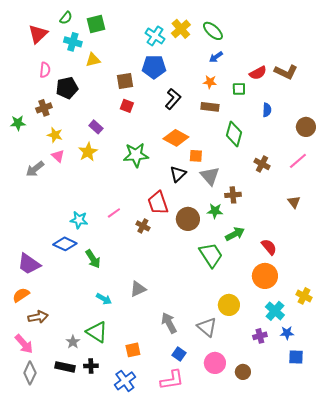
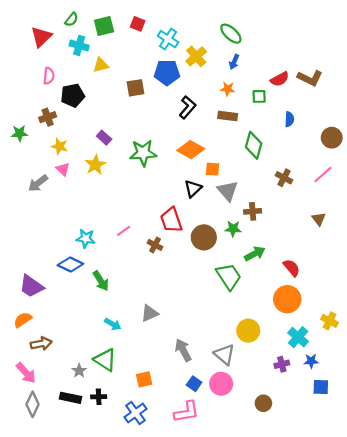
yellow cross: (181, 29) -> (196, 56), moved
blue arrow: (216, 57) -> (234, 62), turned -32
red square: (127, 106) -> (138, 24), moved
green star: (136, 155) -> (143, 153), moved
pink circle: (215, 363) -> (221, 384), moved

